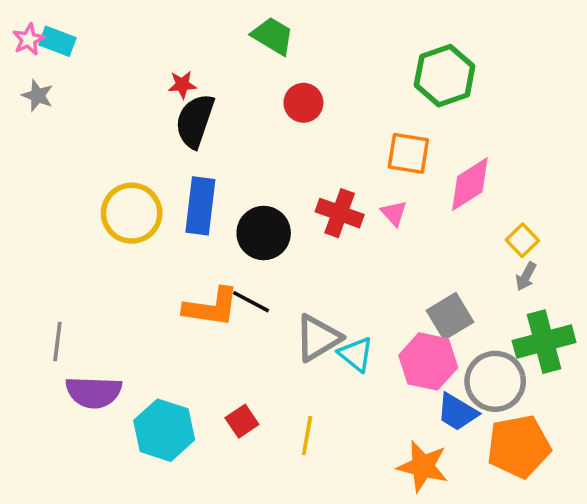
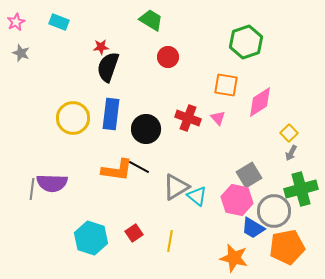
cyan rectangle: (57, 41) -> (59, 22), moved
purple semicircle: (94, 392) -> (52, 183), moved

